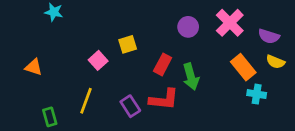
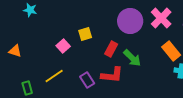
purple circle: (188, 27) -> (130, 21), size x1.6
green arrow: (191, 77) -> (132, 58), turned -30
yellow line: (86, 101) -> (54, 76), turned 36

